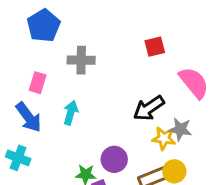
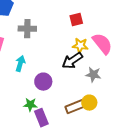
yellow star: (164, 138) -> (80, 46), moved
purple circle: (114, 159) -> (43, 82), moved

